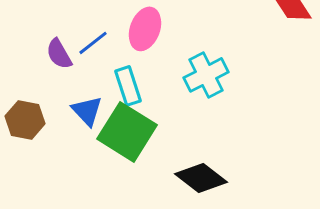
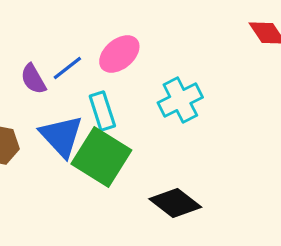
pink ellipse: (145, 29) -> (119, 54), turned 30
blue triangle: (87, 111) -> (61, 136), size x1.4

